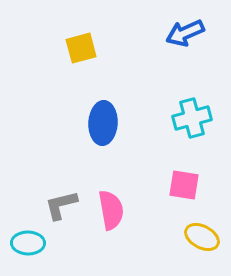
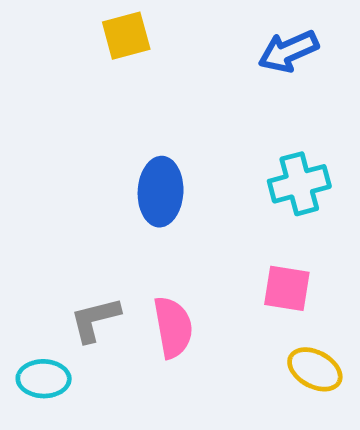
yellow square: (81, 48) -> (126, 36), moved

